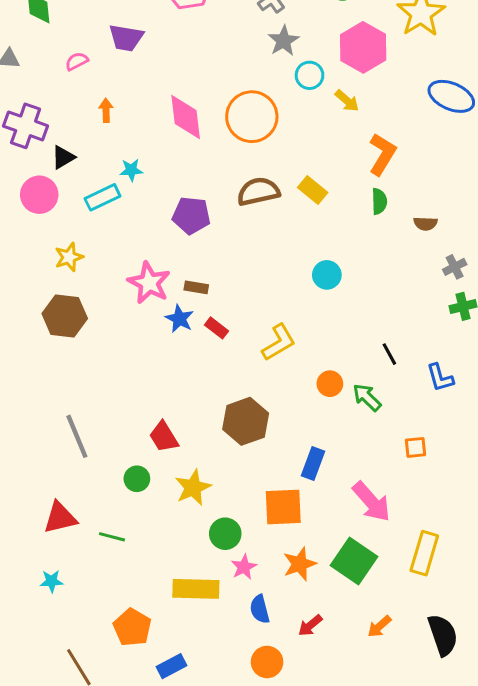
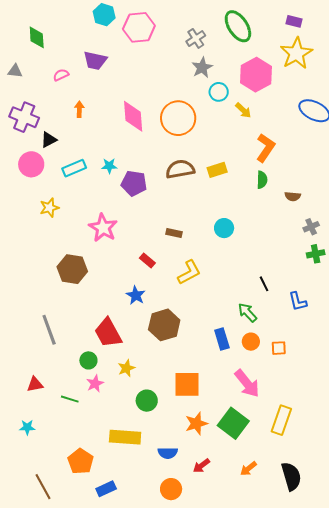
cyan star: (131, 170) -> (109, 166), moved
yellow rectangle: (313, 190) -> (217, 170), turned -60
brown rectangle: (196, 287) -> (174, 233), moved
brown hexagon: (65, 316) -> (72, 269), moved
blue star: (179, 319) -> (136, 295), moved
orange circle: (330, 384) -> (251, 342), moved
red trapezoid: (164, 437) -> (108, 333), size x1.4
blue rectangle: (313, 464) -> (222, 339), moved, turned -40
yellow star: (193, 488) -> (126, 368), size x0.7
red triangle: (60, 518) -> (35, 384), size x0.7
pink star: (244, 567) -> (95, 384), moved
blue semicircle: (260, 609) -> (168, 453), turned -78

